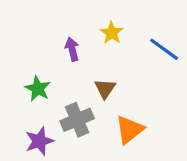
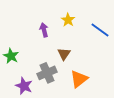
green star: (38, 89) -> (11, 56), moved
purple star: (39, 141) -> (24, 86), turned -30

